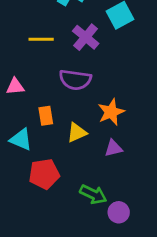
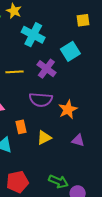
orange star: (111, 112) -> (68, 109), moved
purple triangle: (113, 148) -> (78, 140), moved, turned 32
red pentagon: (44, 174) -> (17, 182), moved

